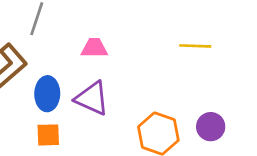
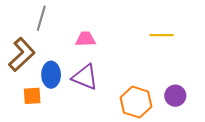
orange square: (48, 135) -> (32, 96), moved

